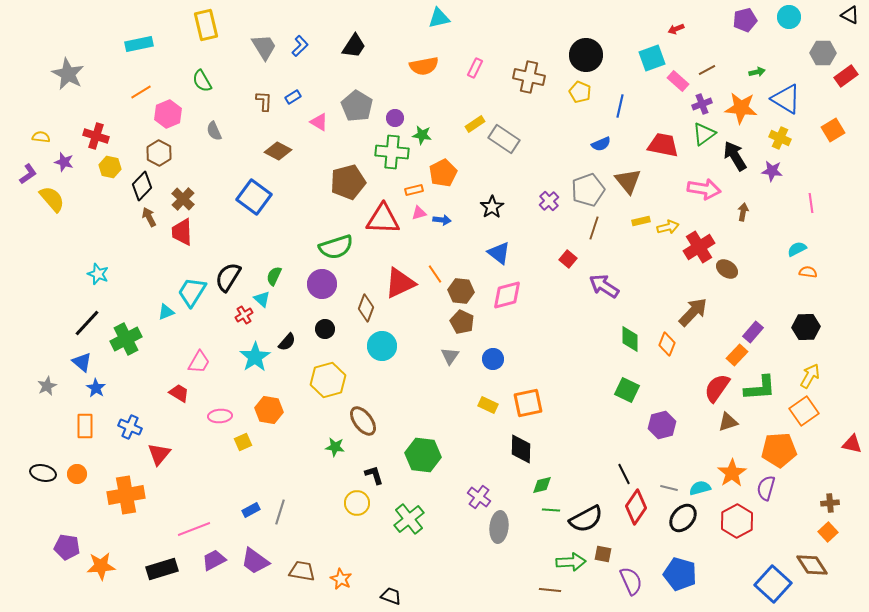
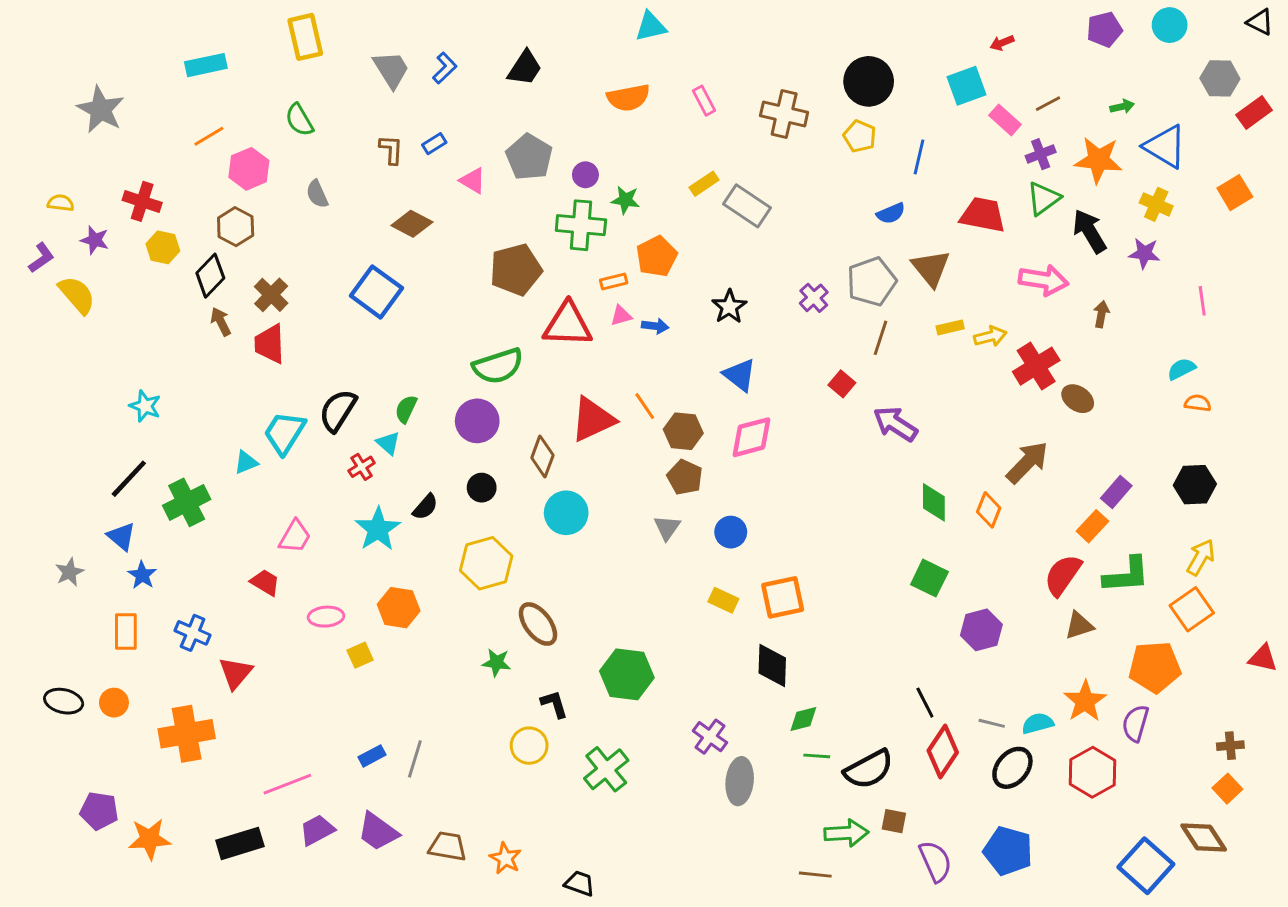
pink rectangle: (475, 68) -> (704, 101), turned -54

